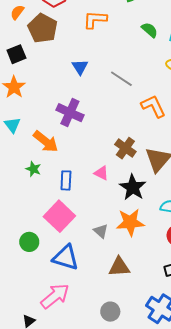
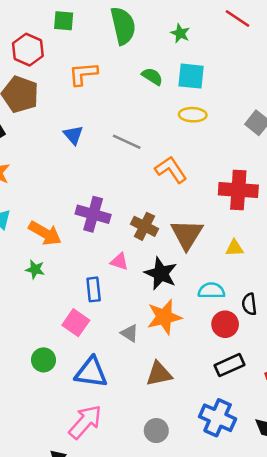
purple cross: (70, 113) -> (93, 214), moved
blue rectangle: (66, 180) -> (94, 289), moved
pink square: (59, 216) -> (76, 323), size x0.7

